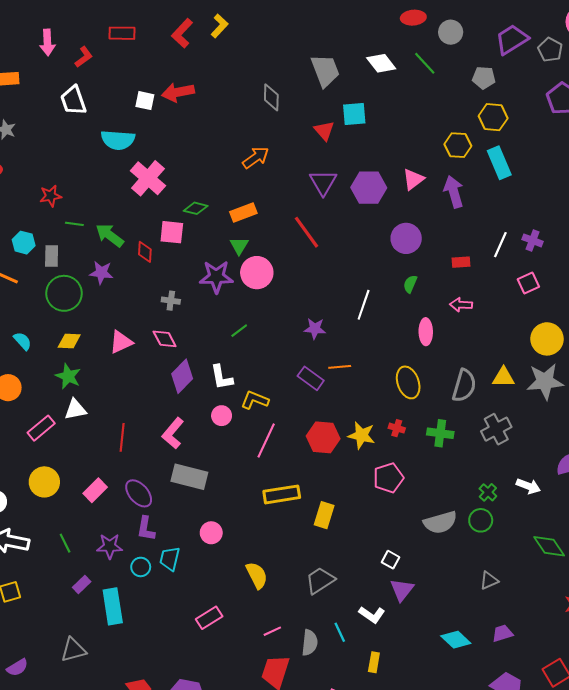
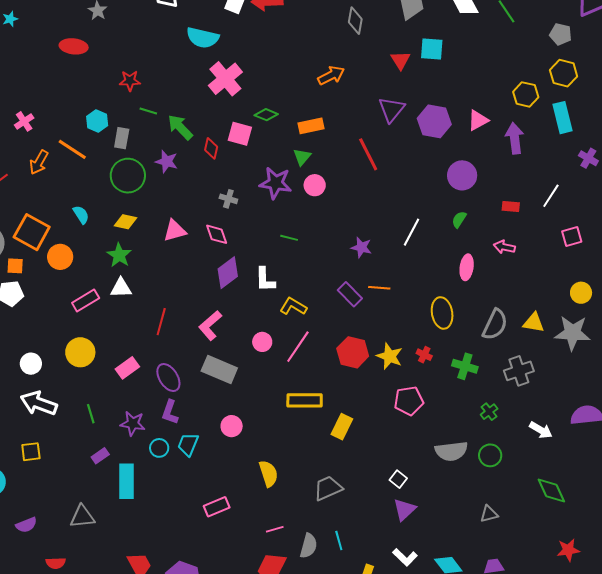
purple cross: (533, 240) -> (588, 158), moved
pink circle: (257, 273) -> (315, 185), size x0.7
green line: (239, 331) -> (289, 238), turned 42
yellow circle: (547, 339) -> (581, 293), size x0.7
pink circle: (222, 416) -> (262, 342), moved
green cross: (488, 492) -> (489, 412), moved
white L-shape: (372, 615) -> (405, 557), moved

